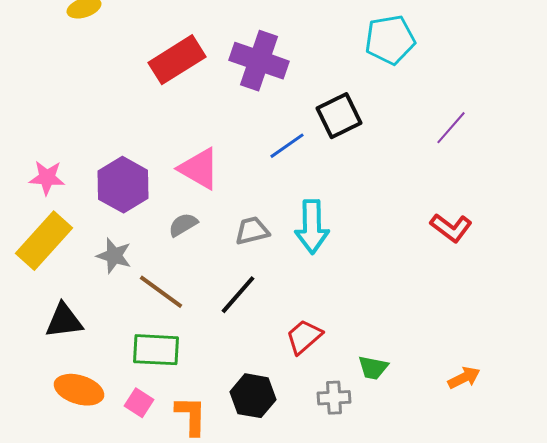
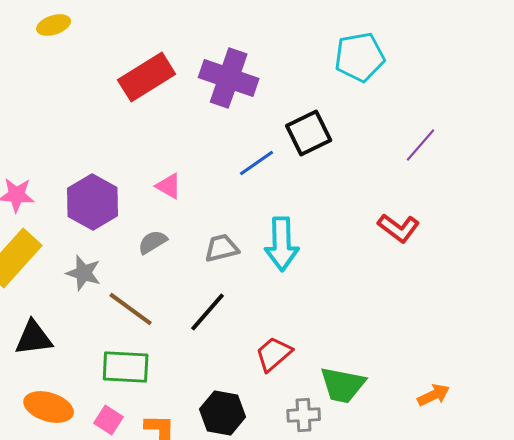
pink triangle: (199, 169) -> (169, 186), size x0.6
red L-shape: (451, 228) -> (399, 228), moved
green trapezoid: (373, 368) -> (343, 385), size x1.5

